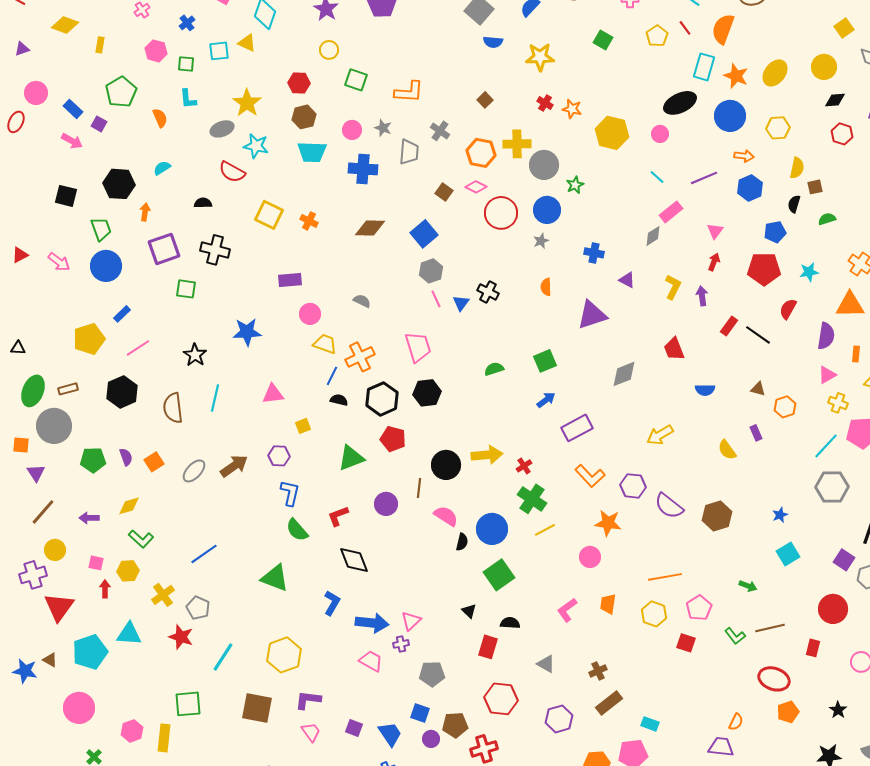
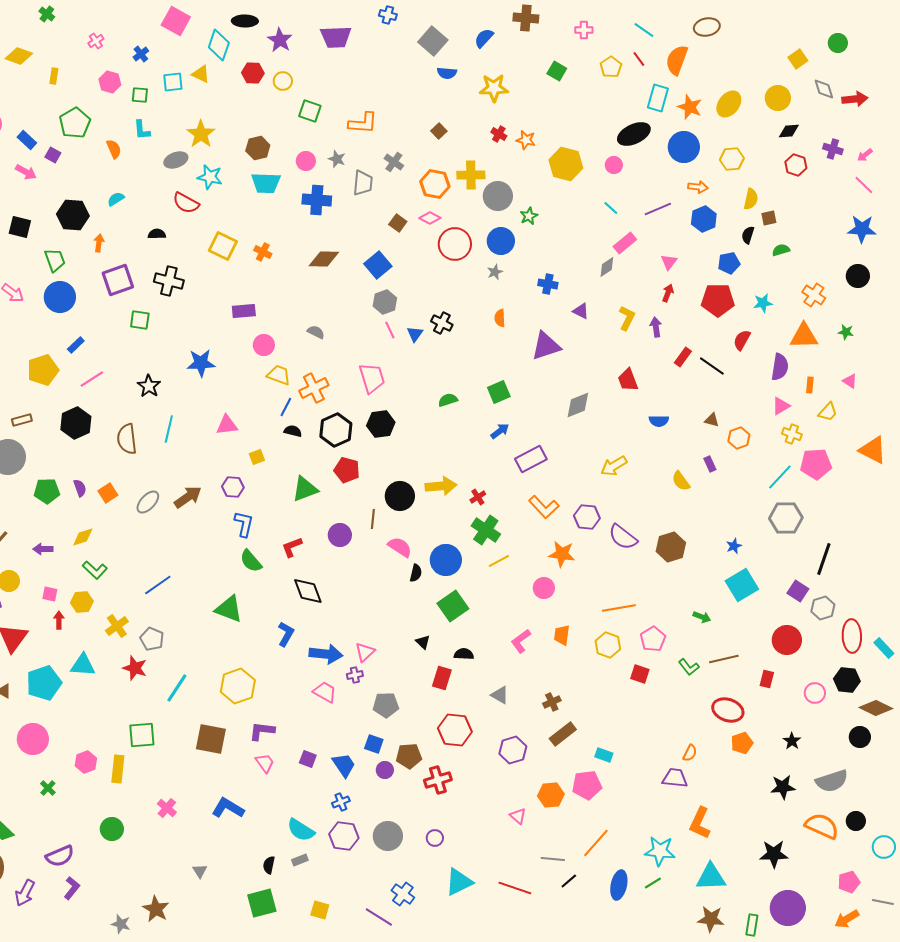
red hexagon: (299, 83) -> (253, 73), moved
cyan square: (788, 554) -> (742, 585), size x1.4

